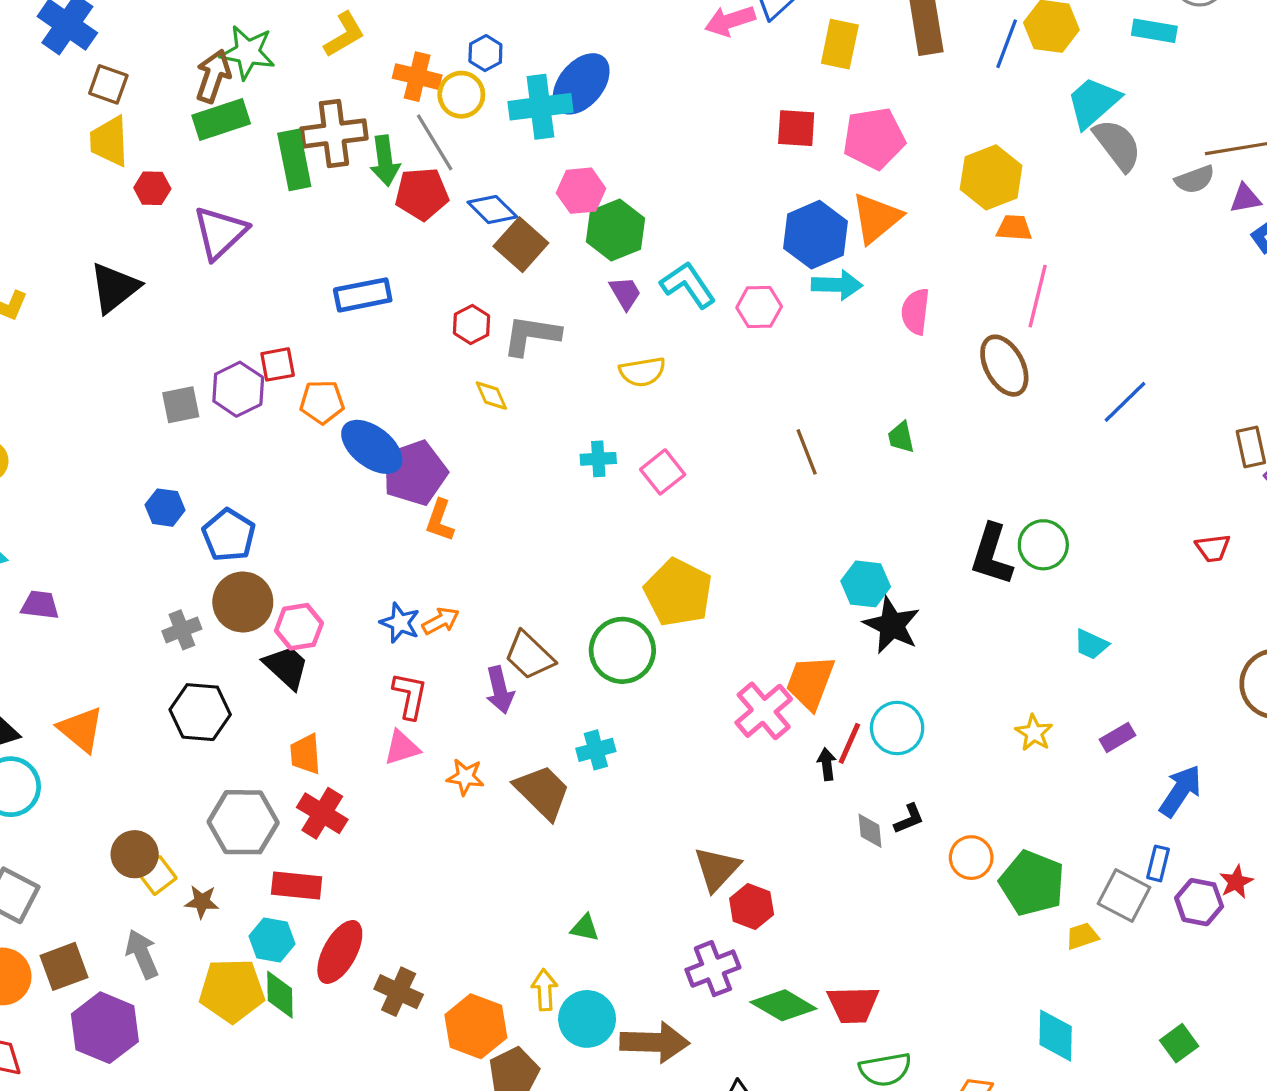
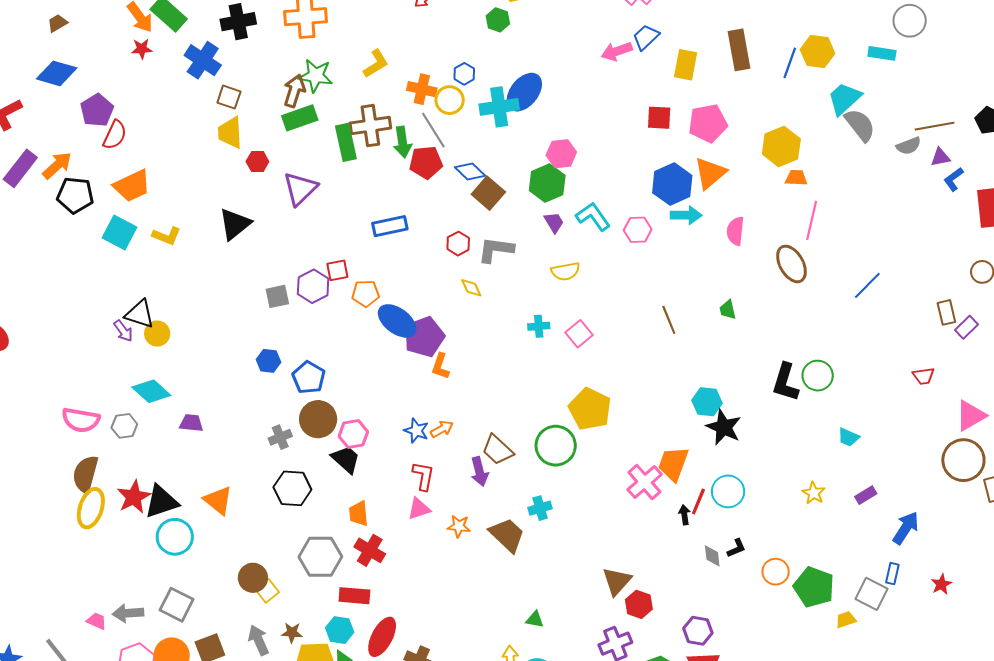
pink hexagon: (581, 191) -> (561, 154), moved
brown star: (202, 902) -> (292, 633), moved
purple hexagon: (1199, 902) -> (698, 631), moved

